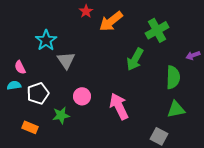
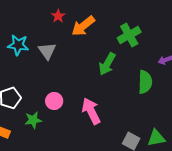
cyan star: (46, 40) -> (18, 45), turned -30
gray triangle: (66, 60) -> (47, 51), moved
green triangle: (176, 109) -> (156, 138), moved

